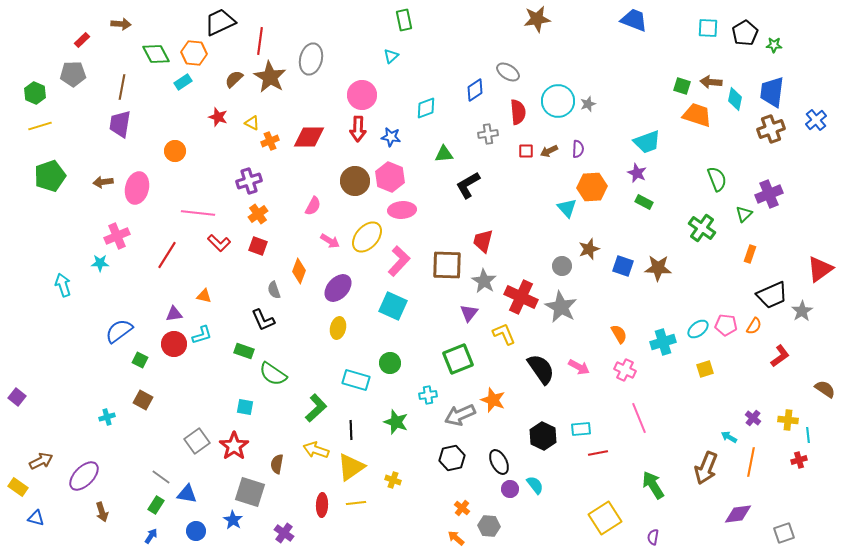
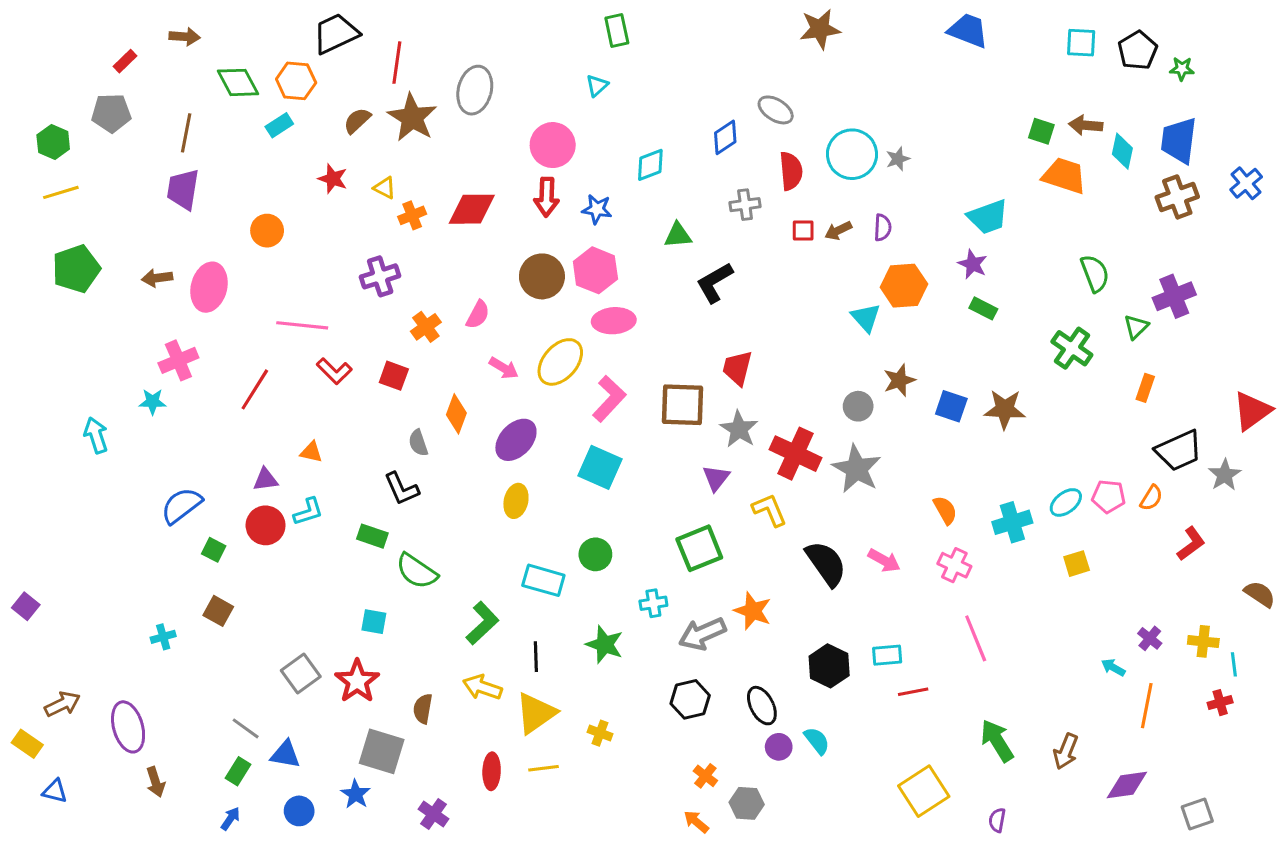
orange cross: (258, 214) -> (426, 327), moved
brown arrow: (706, 468) -> (1066, 751), moved, size x0.7
purple ellipse: (84, 476) -> (128, 727), turned -60

